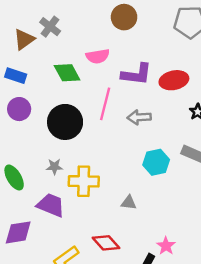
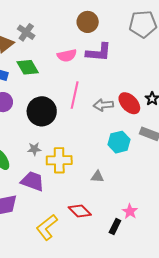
green diamond: (67, 73) -> (28, 67), moved
purple L-shape: (137, 74) -> (99, 52), moved
red ellipse: (174, 80) -> (129, 103), moved, turned 60

